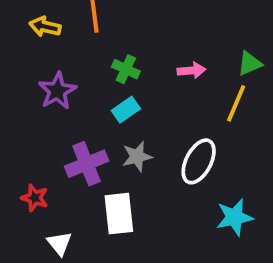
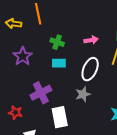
cyan rectangle: (126, 110) -> (59, 63), turned 40
gray star: (137, 157) -> (83, 94), moved
white ellipse: (199, 161) -> (90, 69), moved

